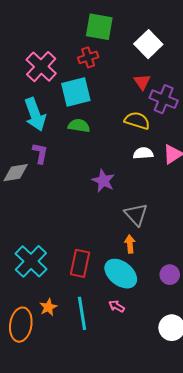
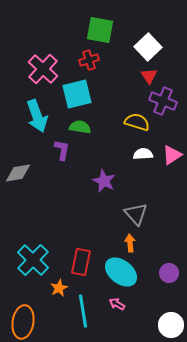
red triangle: (142, 82) -> (149, 76), moved
purple L-shape: (40, 153) -> (62, 150), moved
orange star: (48, 307) -> (59, 288), moved

